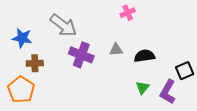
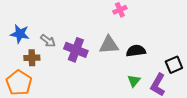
gray arrow: (63, 25) -> (48, 41), moved, size x0.6
gray triangle: (116, 50) -> (109, 45), size x1.5

